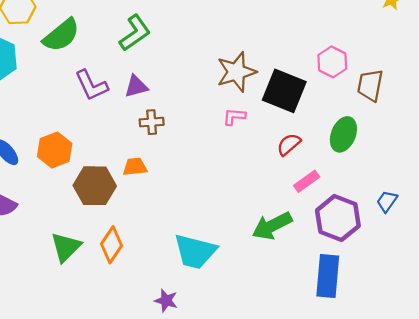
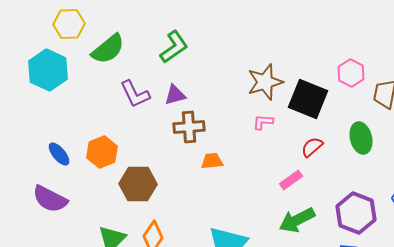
brown cross: (152, 122) -> (189, 127), size x1.4
green ellipse: (343, 134) -> (361, 138), turned -36
orange trapezoid: (135, 167) -> (212, 161), moved
pink rectangle: (307, 181) -> (291, 180), moved

